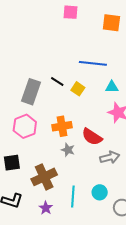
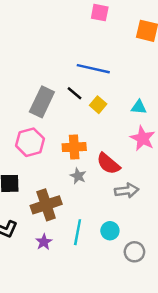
blue line: (93, 63) -> (93, 69), moved

